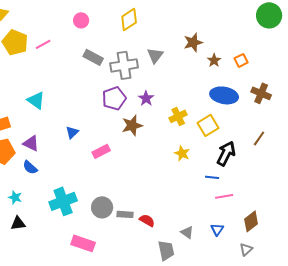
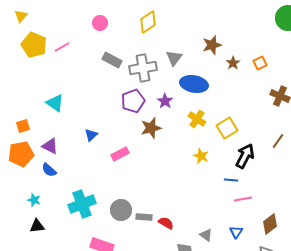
blue ellipse: (224, 95) -> (194, 84), moved
yellow cross: (178, 116) -> (197, 119), turned -30

